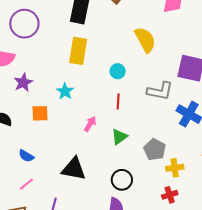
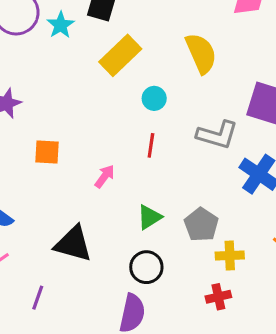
yellow rectangle: (78, 51) -> (120, 55), moved, turned 32
cyan star: (65, 91) -> (61, 25), moved
orange square: (40, 113) -> (47, 152), moved
green triangle: (119, 137) -> (149, 217), moved

